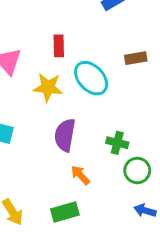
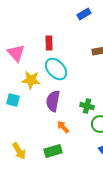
cyan ellipse: (91, 78) -> (56, 69), moved
yellow star: (48, 87) -> (31, 80), moved

